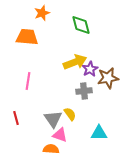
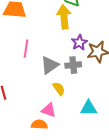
yellow arrow: (75, 62) -> (64, 17), moved, turned -75
pink line: (28, 81) -> (26, 49), moved
gray triangle: (53, 119) -> (50, 65), moved, turned 30

